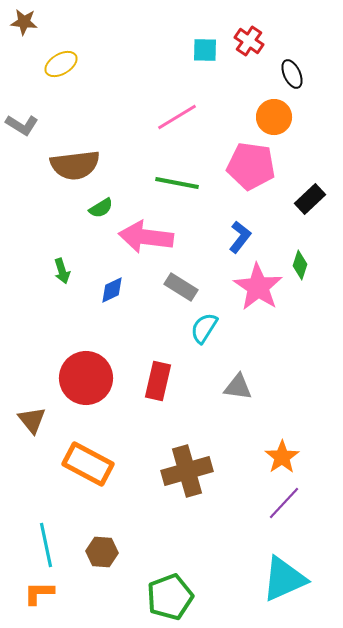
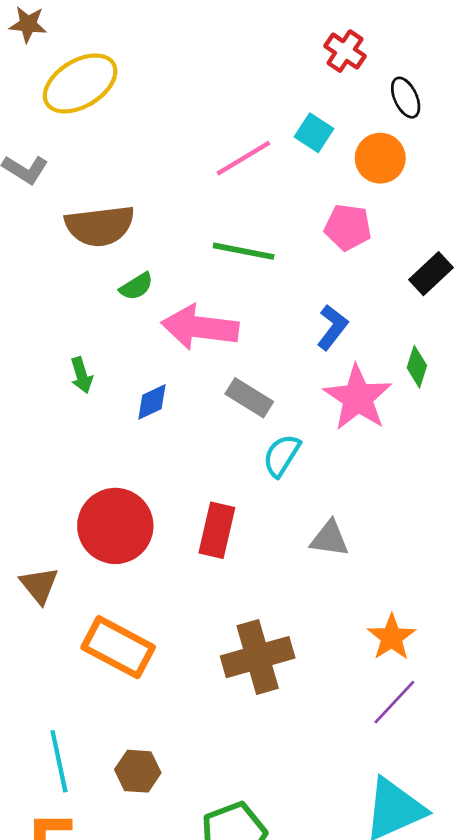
cyan square: (205, 50) -> (314, 133), moved, turned 32
yellow ellipse: (61, 64) -> (80, 83), size x1.6
pink pentagon: (251, 166) -> (348, 227), size x0.7

